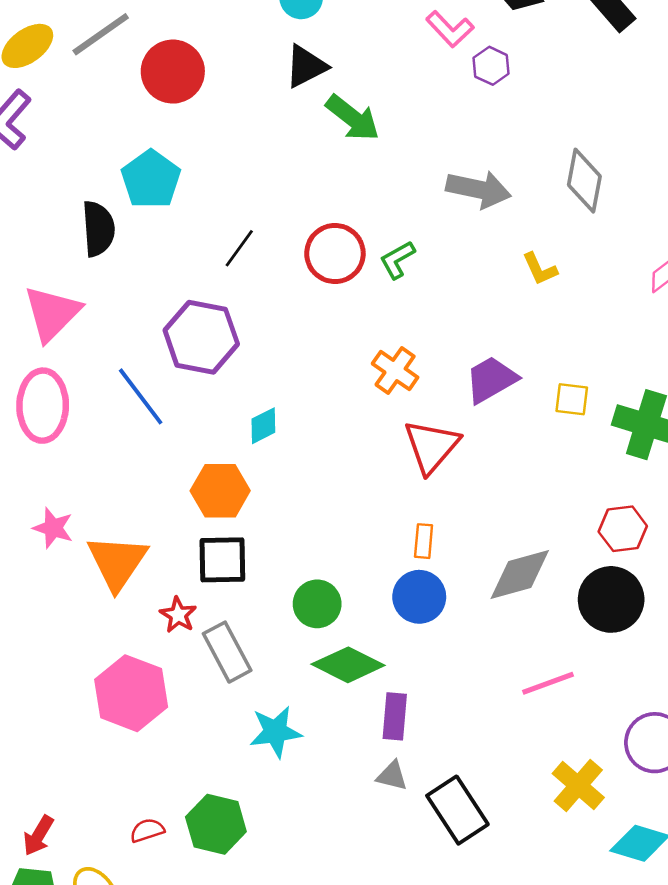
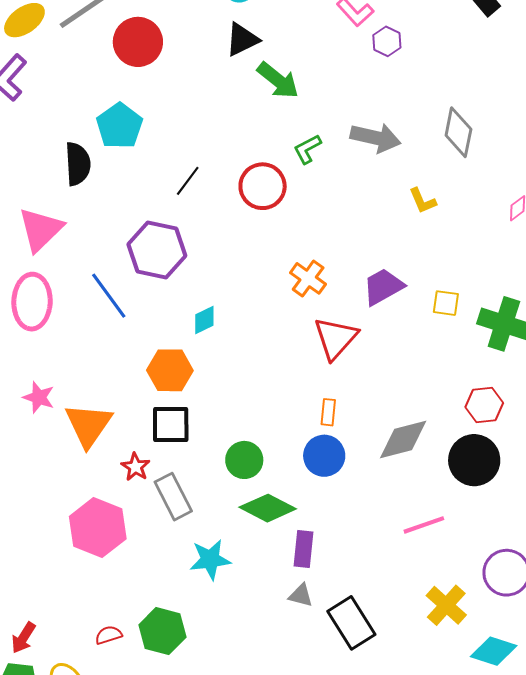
green L-shape: (397, 260) -> (307, 149), moved

